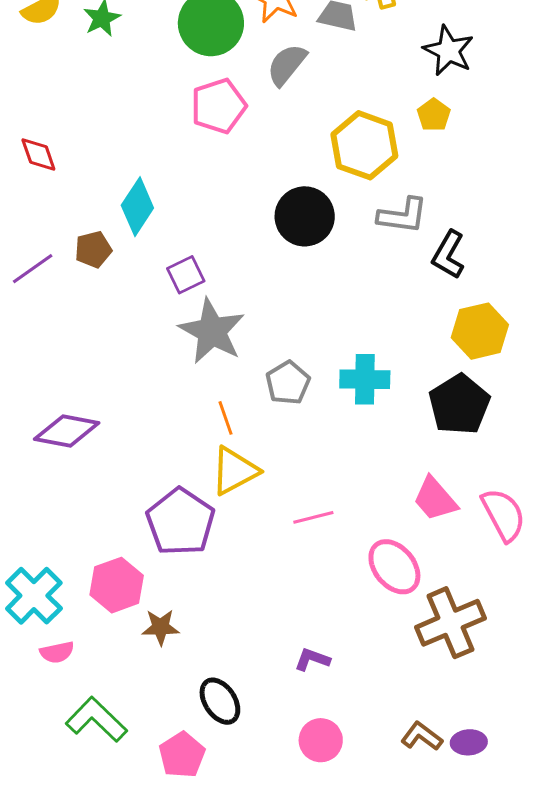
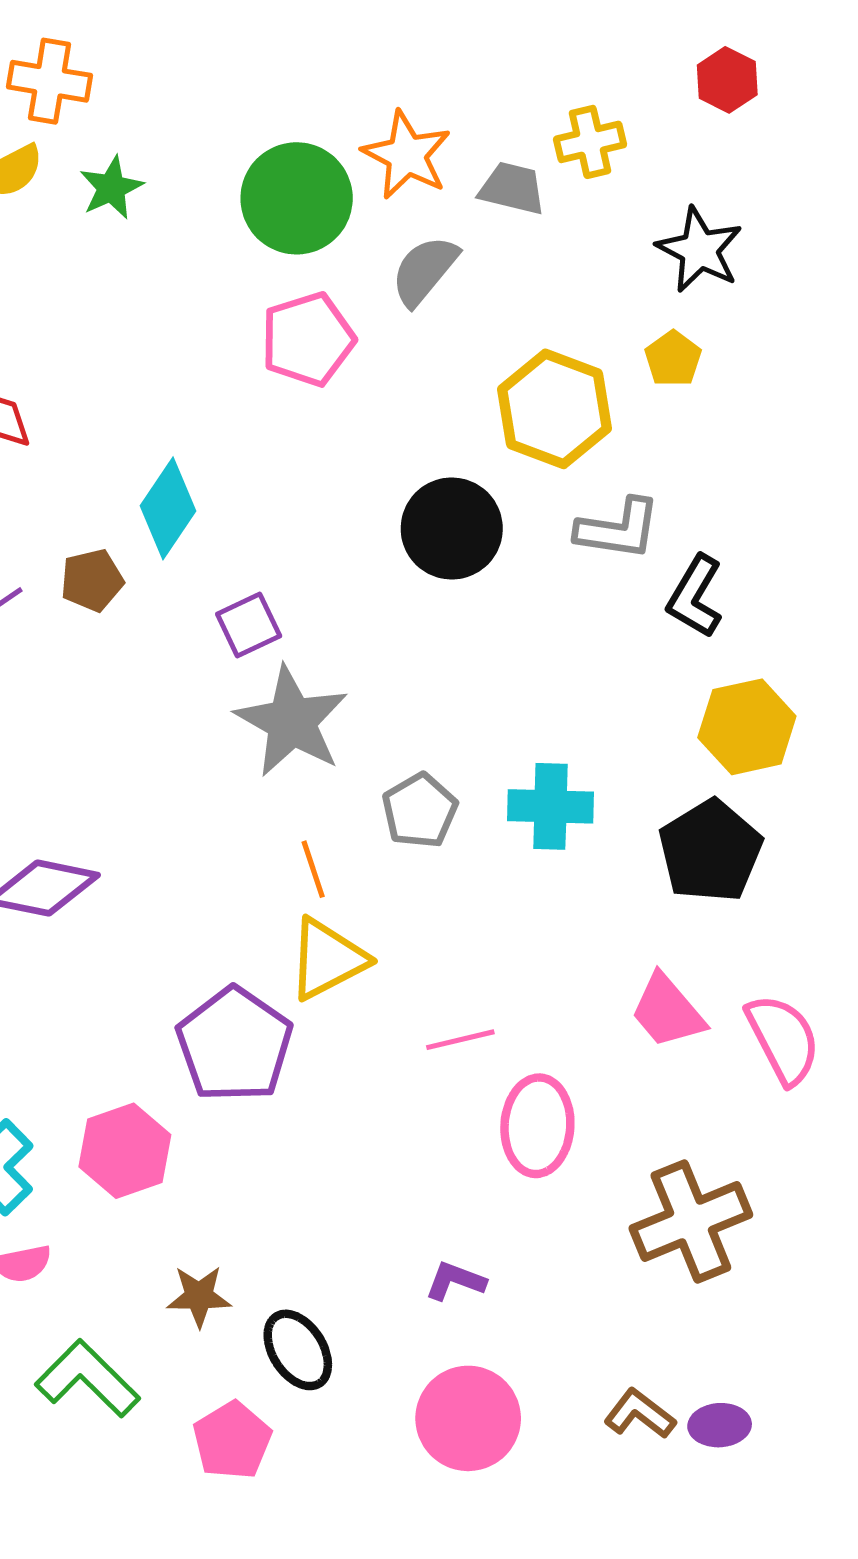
pink ellipse: (394, 567) -> (537, 1126), moved, turned 42
brown star: (161, 627) -> (199, 1296), moved
pink circle: (321, 740) -> (468, 1418), size x1.4

